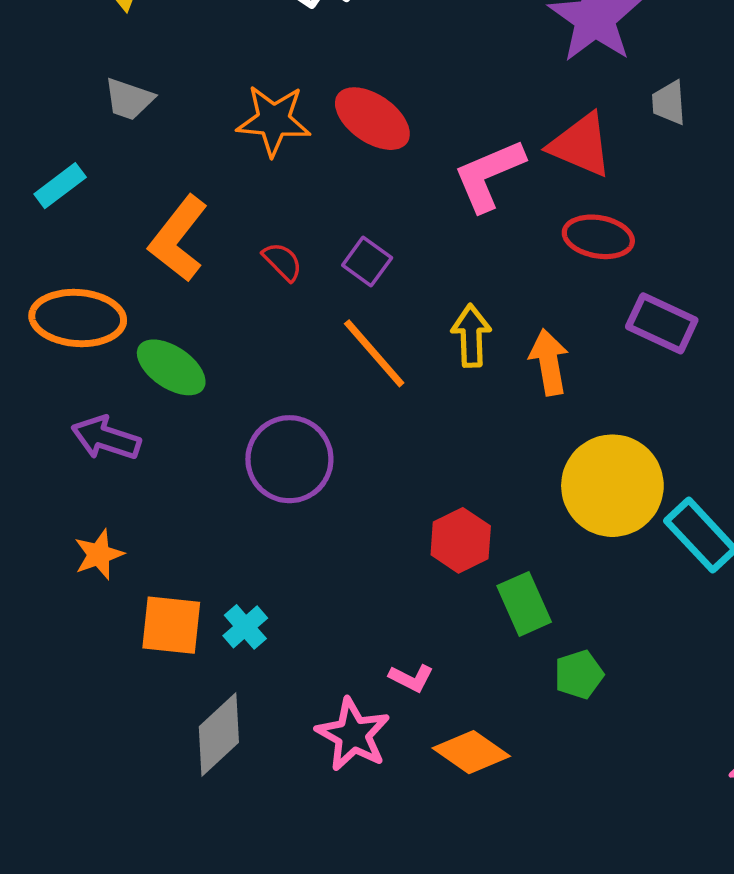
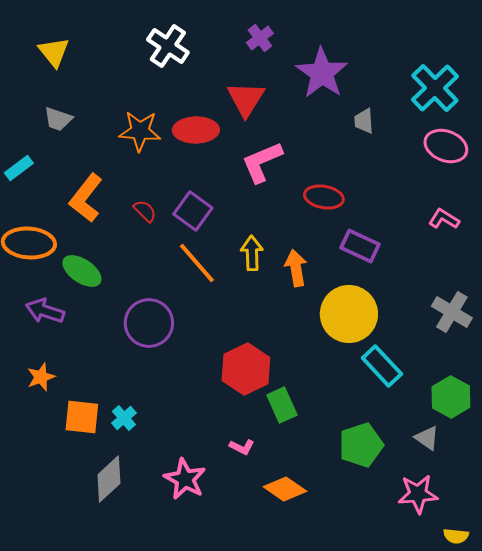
red ellipse: (372, 119) -> (196, 130), turned -36
red triangle: (581, 145) -> (246, 99), moved, turned 39
purple square: (367, 262) -> (193, 211), size x1.4
yellow circle: (612, 486) -> (349, 314), moved
red hexagon: (461, 540) -> (246, 369), size x1.4
green pentagon: (579, 675) -> (361, 445), moved, size x1.6
pink L-shape: (411, 678) -> (242, 447), moved
orange diamond: (471, 752) -> (285, 489), moved

